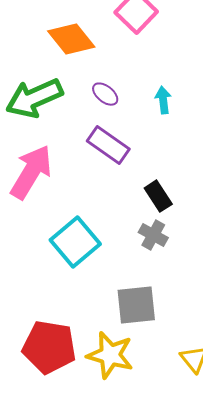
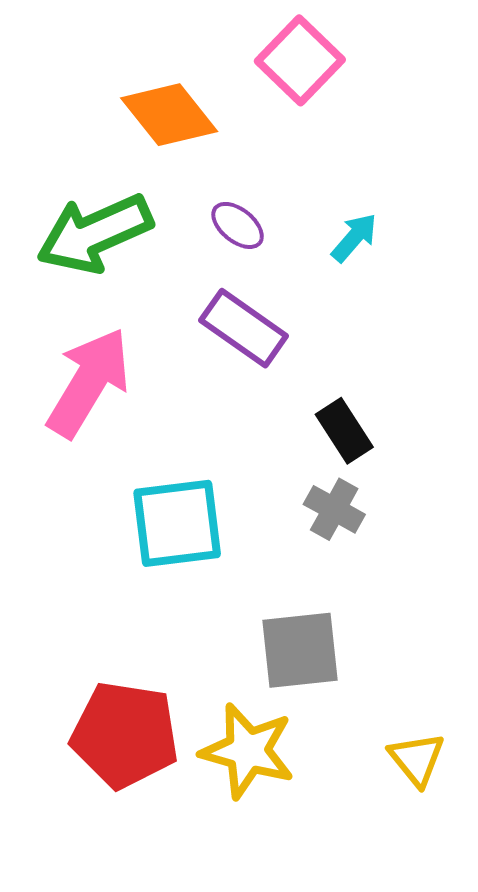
cyan arrow: (163, 100) -> (354, 238), turned 48
cyan square: (75, 242) -> (177, 523), turned 33

